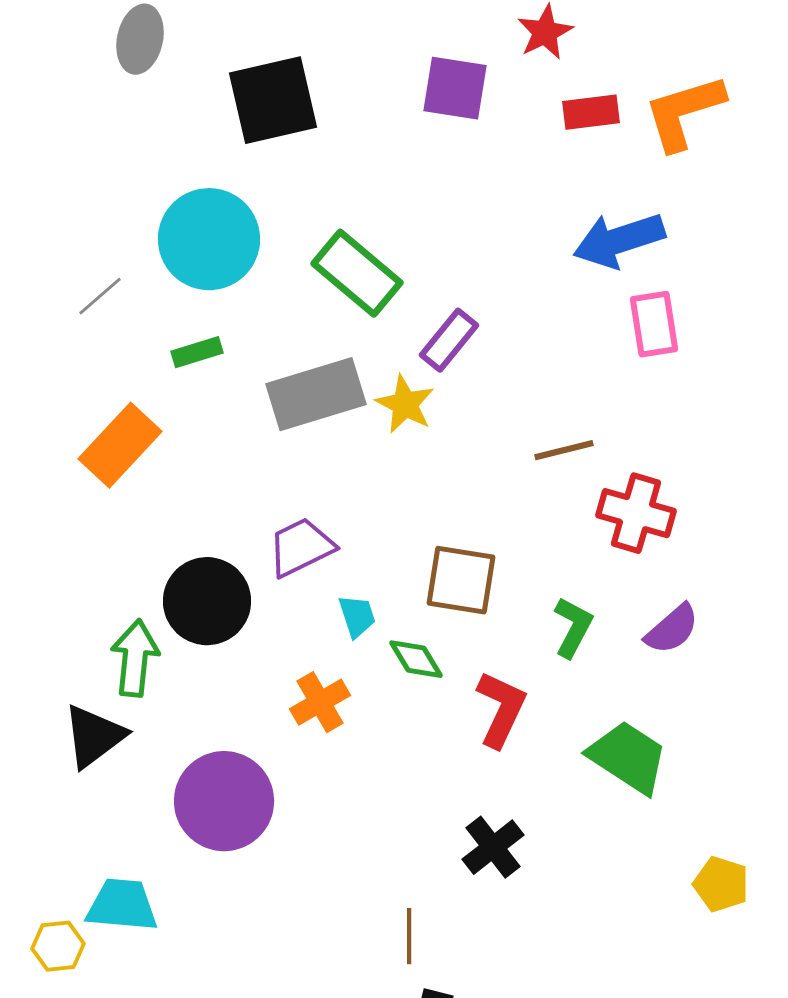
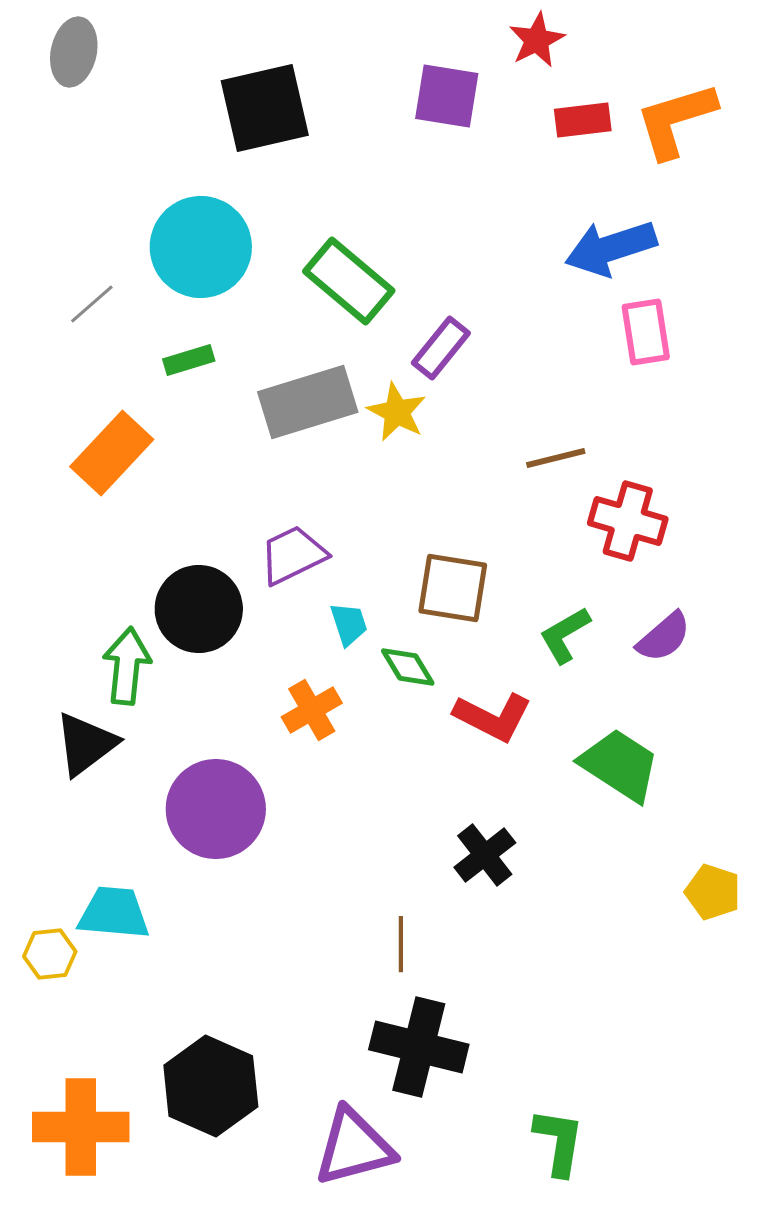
gray ellipse: (140, 39) -> (74, 52), moved
green L-shape: (573, 627) -> (565, 635), turned -148
red L-shape: (501, 709) -> (493, 717), turned 92

